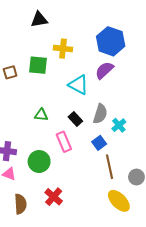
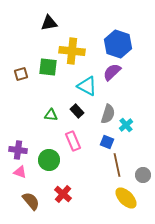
yellow cross: (63, 49) -> (72, 51), size x1.4
black rectangle: (75, 119) -> (77, 111), moved
blue square: (99, 143) -> (107, 142), turned -32
brown semicircle: (20, 204) -> (31, 201), turned -36

